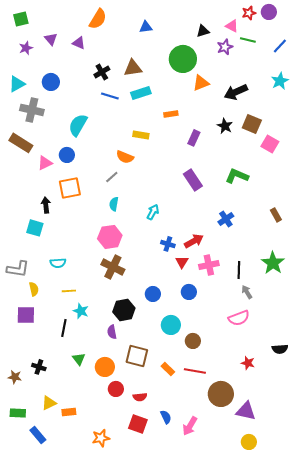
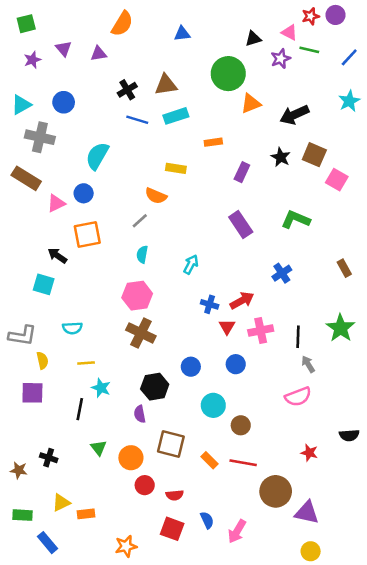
purple triangle: (79, 43) -> (99, 54), turned -32
black arrow: (46, 205) -> (57, 256), turned -49

